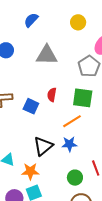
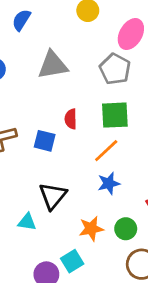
black triangle: (43, 146) -> (53, 196), moved
orange star: (30, 171) -> (91, 229), moved

